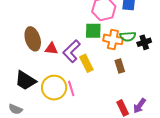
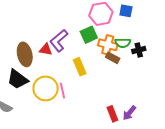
green square: (93, 31) -> (89, 35), turned -30
brown ellipse: (33, 39) -> (25, 54), moved
purple L-shape: (72, 51) -> (59, 41), moved
brown rectangle: (120, 66) -> (113, 58), moved, turned -48

